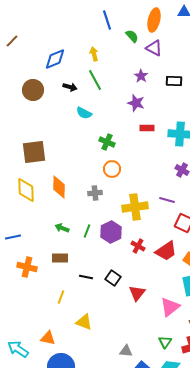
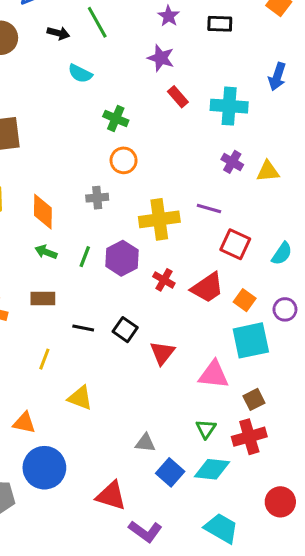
red rectangle: (147, 128) -> (178, 97), turned 48
orange diamond: (59, 187) -> (43, 212), moved
pink triangle: (170, 307) -> (214, 375), turned 45

